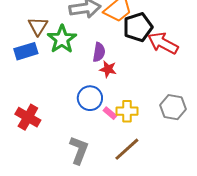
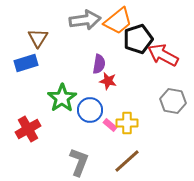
green star: (62, 39) -> (62, 98), moved
gray hexagon: (173, 107) -> (173, 101), moved
red cross: (28, 117) -> (28, 129), turned 30

